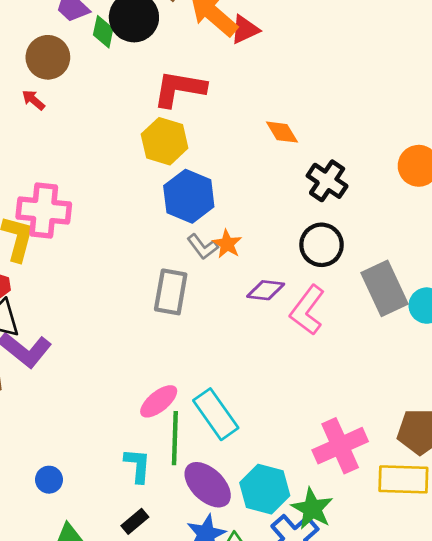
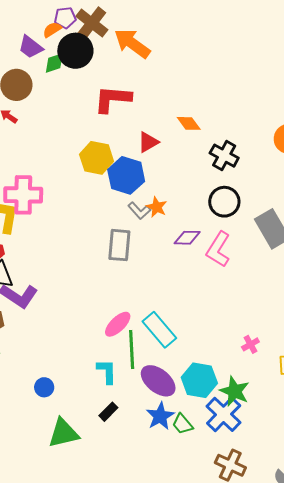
red triangle: (245, 30) -> (148, 142), moved
green diamond: (103, 32) -> (54, 63), turned 65
yellow hexagon: (165, 141) -> (97, 158), moved
pink cross: (340, 446) -> (250, 344), size x0.5

